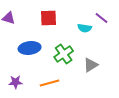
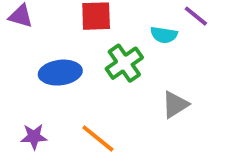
green cross: (64, 54) -> (124, 63), moved
orange line: (50, 83) -> (98, 138), turned 54

